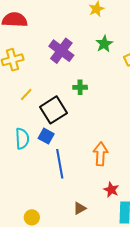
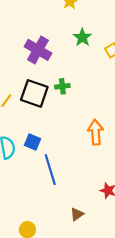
black square: (54, 110) -> (34, 93), moved, turned -32
orange arrow: (100, 154) -> (96, 132), moved

